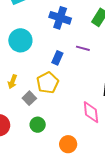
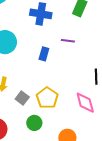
yellow pentagon: (48, 83) -> (47, 98), moved

